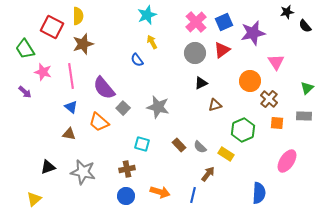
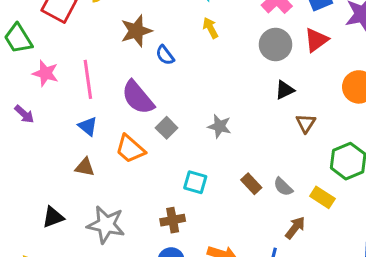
brown star: (83, 44) -> (136, 31), moved
blue semicircle: (137, 60) -> (165, 55), moved
purple arrow: (25, 92) -> (24, 114), moved
brown triangle: (215, 105) -> (306, 123), turned -40
gray star: (158, 107) -> (220, 126), size x0.7

